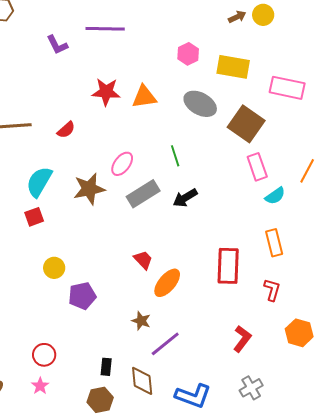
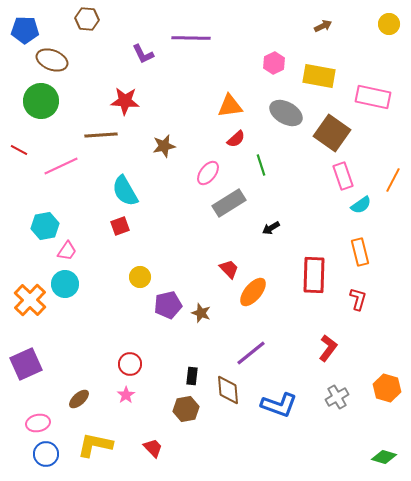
yellow circle: (263, 15) -> (389, 24), moved
red star: (106, 92) -> (125, 101), moved
red semicircle: (66, 130) -> (236, 139), moved
cyan semicircle: (39, 182) -> (125, 191), turned -60
brown star: (89, 189) -> (164, 146), moved, size x0.7
black arrow: (185, 198) -> (271, 228), moved, size x0.7
brown star: (141, 321) -> (201, 313), moved
orange hexagon: (299, 333) -> (387, 388), moved

